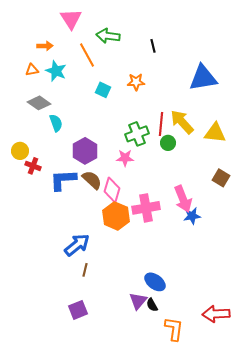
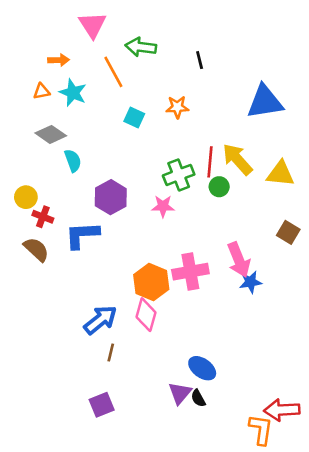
brown semicircle: (92, 180) -> (36, 249), moved
pink diamond: (112, 190) -> (146, 315), moved
orange L-shape: (174, 329) -> (261, 430), moved

